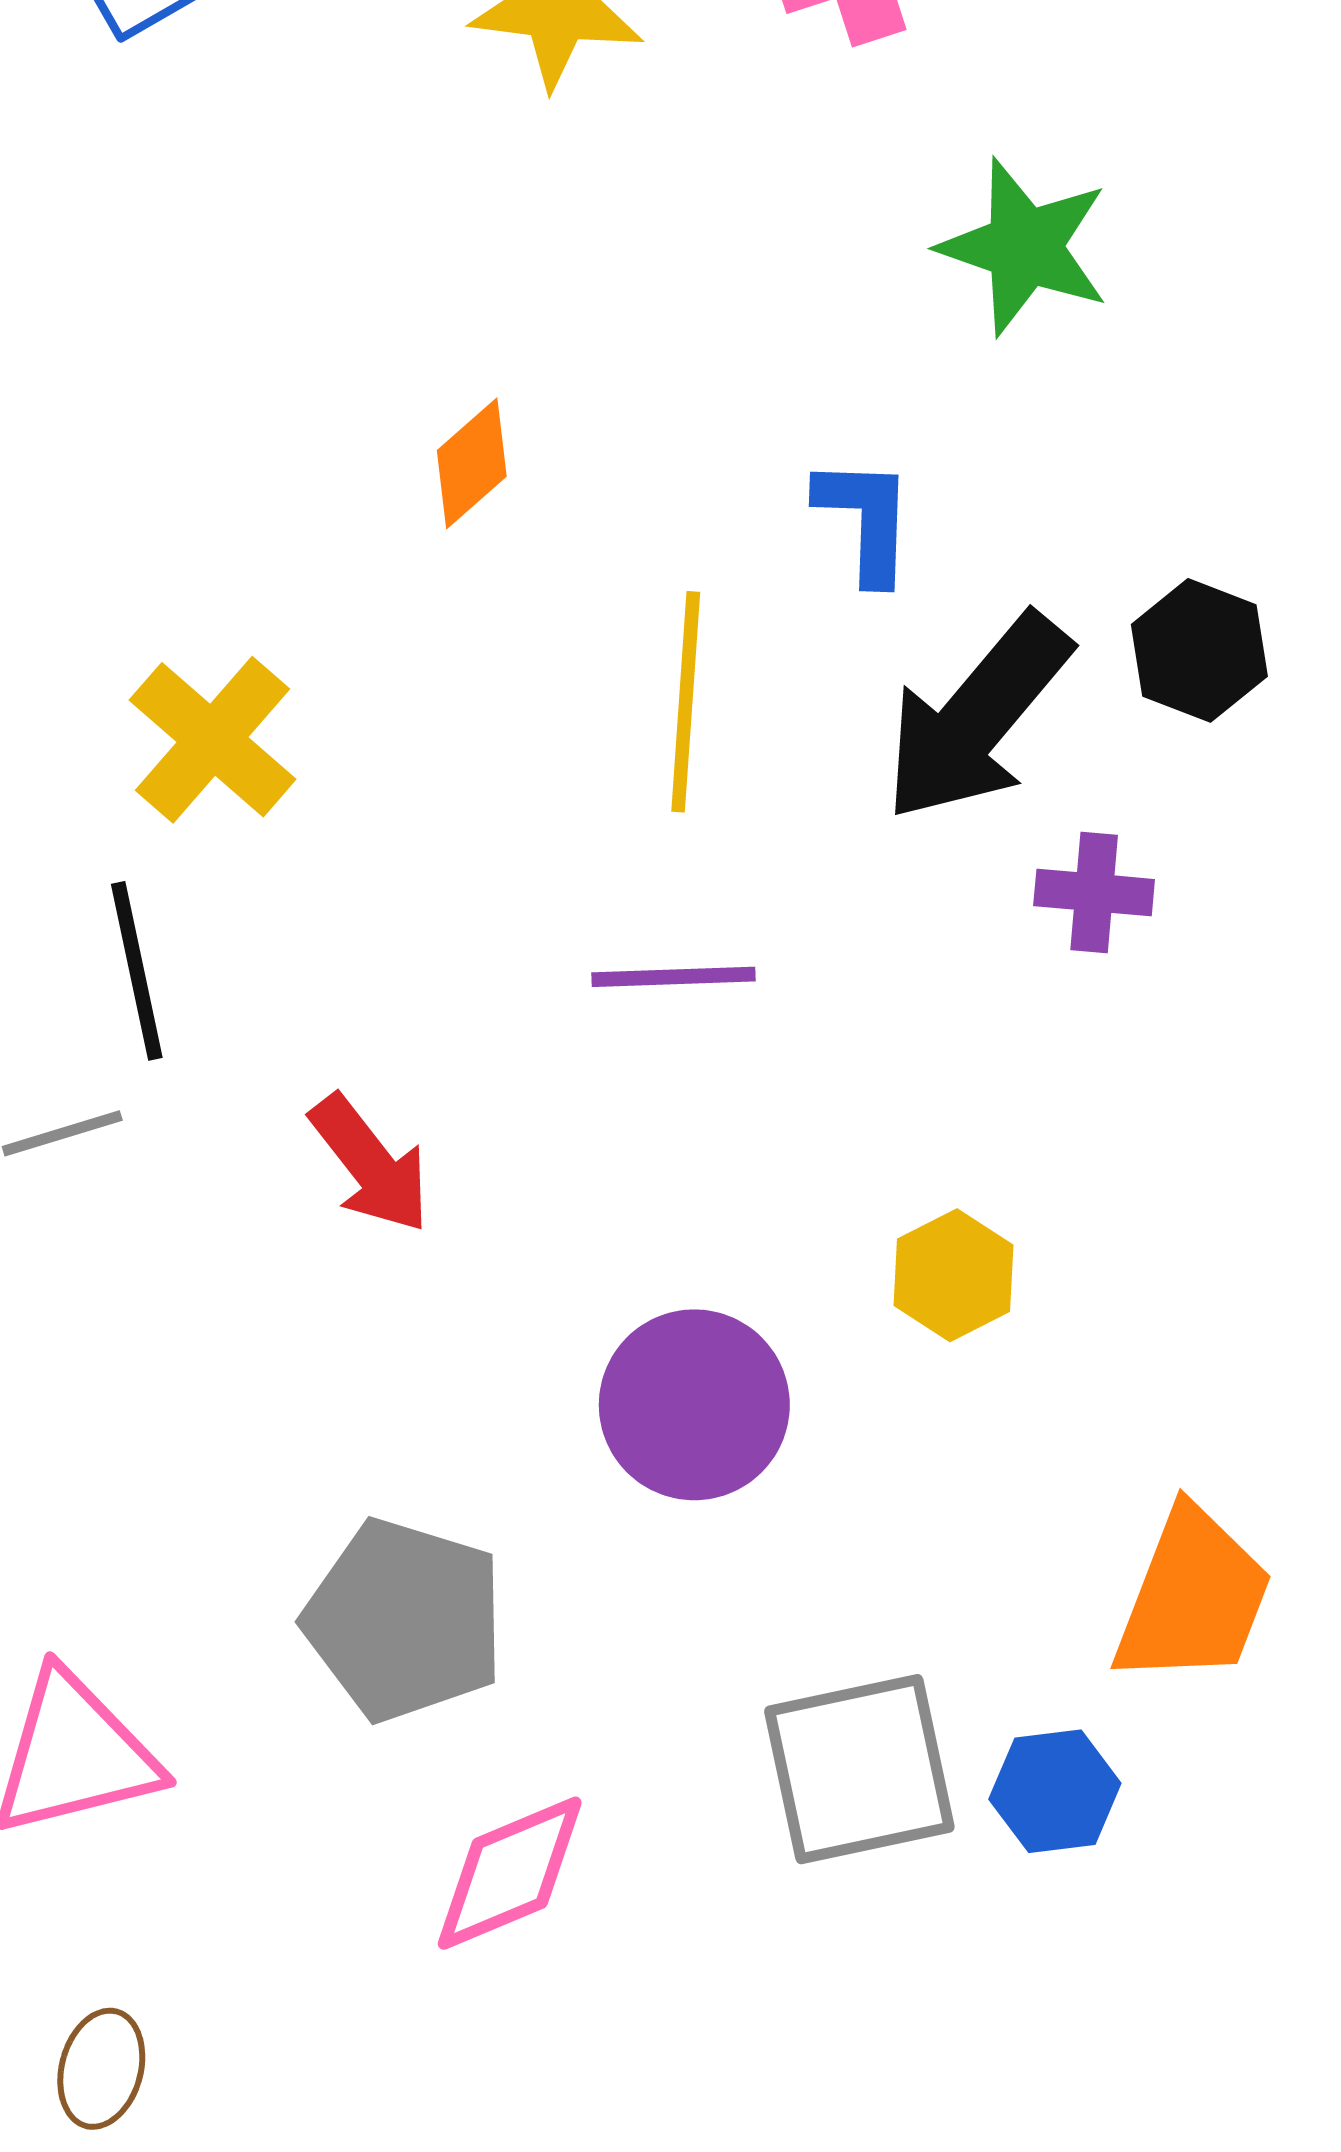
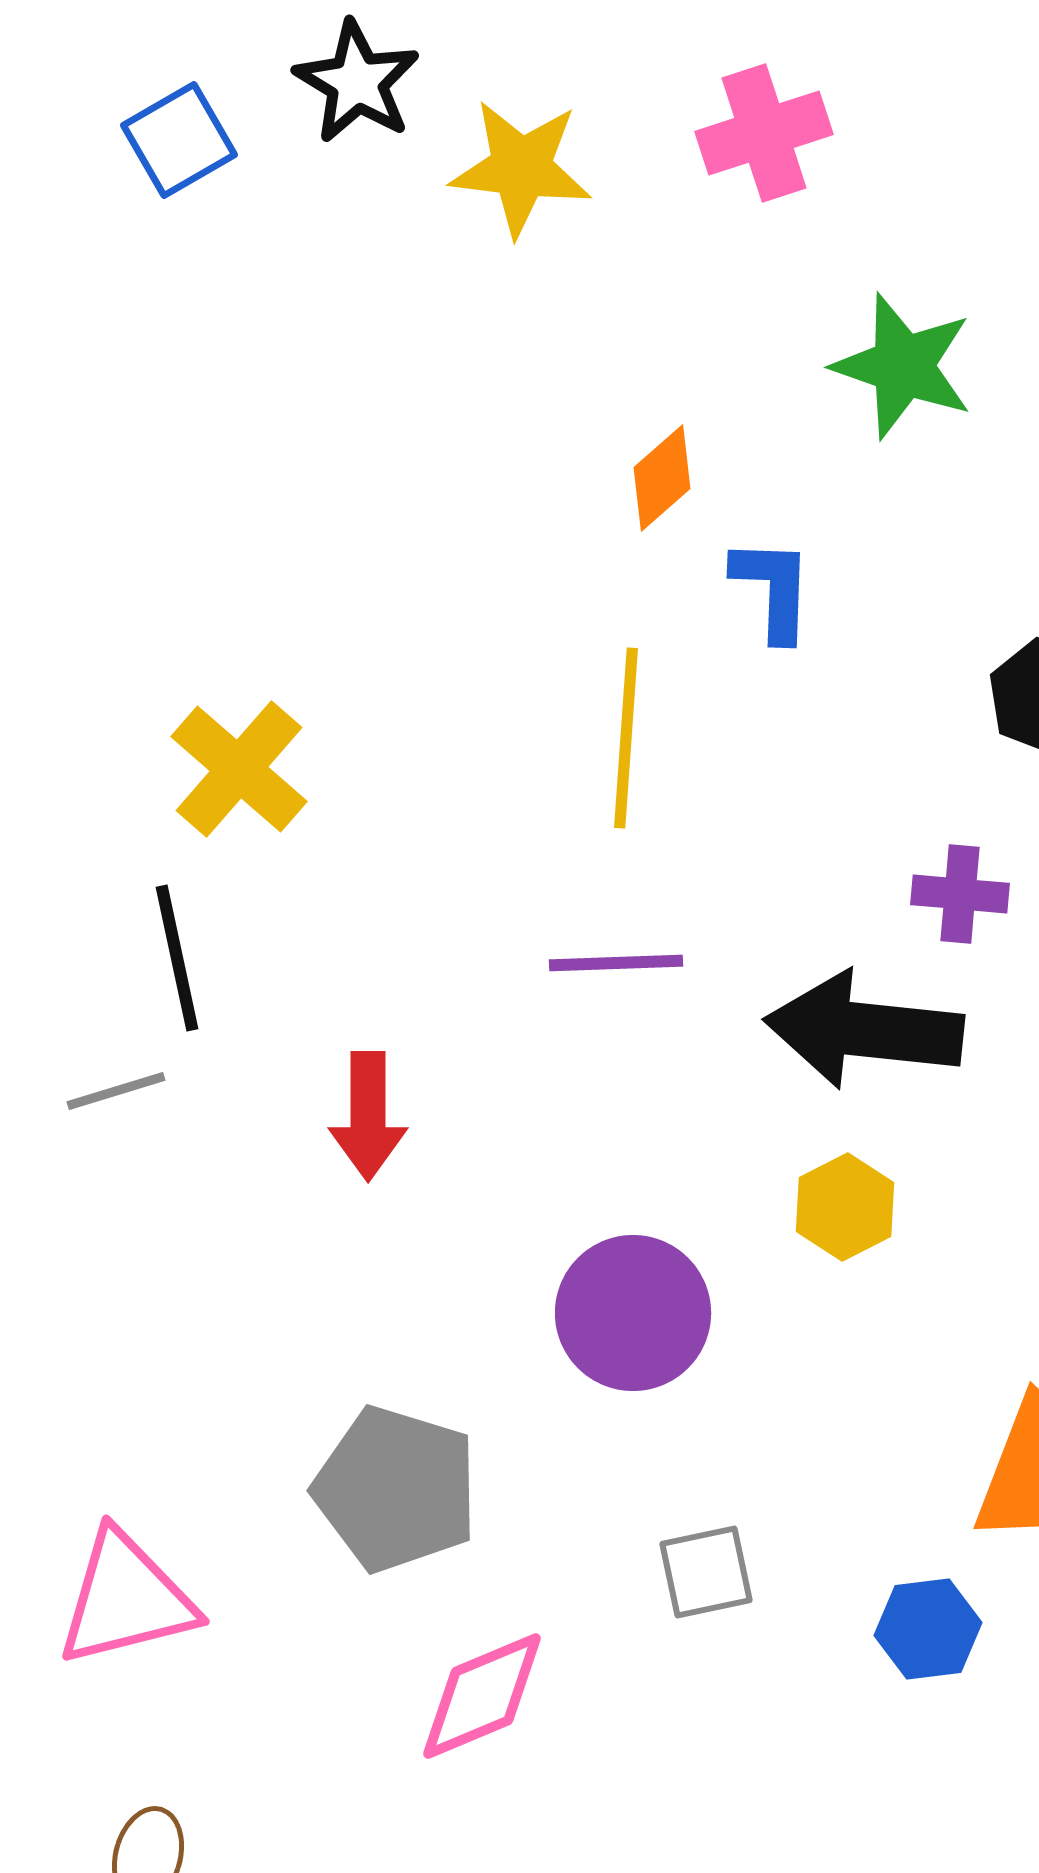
orange diamond: (472, 463) -> (662, 478), moved
black arrow: (977, 718) -> (864, 1030), moved, turned 56
red arrow: (370, 1164) -> (368, 1116), turned 38
gray square: (859, 1769) -> (706, 1572), moved, size x0.6

